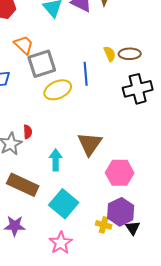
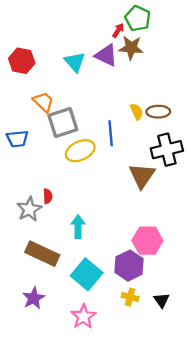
brown triangle: (90, 144) -> (142, 176), moved
purple hexagon: (121, 212) -> (129, 266), moved
purple star: (15, 226) -> (34, 298), turned -30

